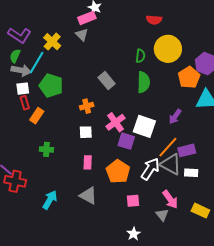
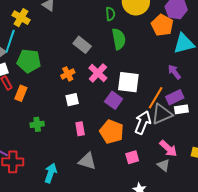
purple arrow: (175, 117) -> (174, 72), moved, turned 119
pink cross: (116, 122) -> (98, 73), moved
purple square: (126, 141) -> (114, 100), turned 30
gray triangle: (171, 164) -> (162, 114), turned -40
white rectangle: (191, 173) -> (181, 109), moved

